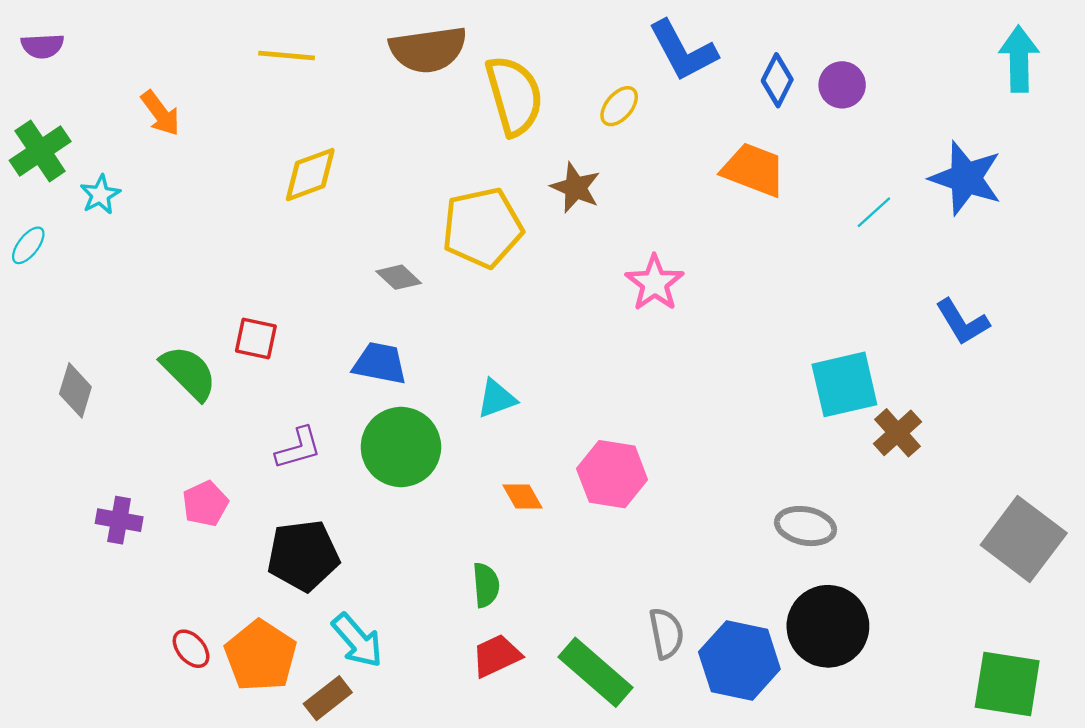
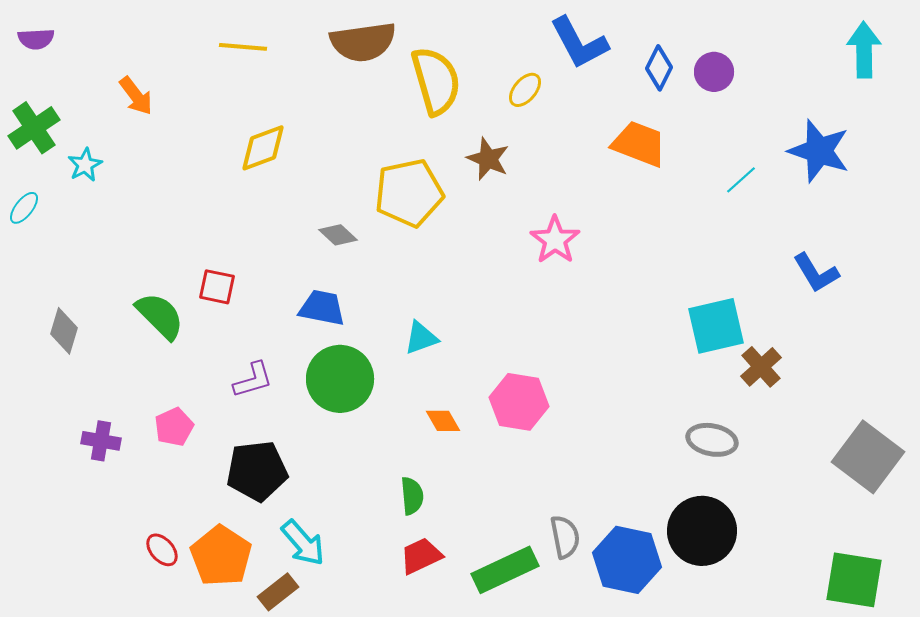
gray ellipse: (806, 526) -> (712, 440), moved
green rectangle: (596, 672) -> (505, 570), turned -66

